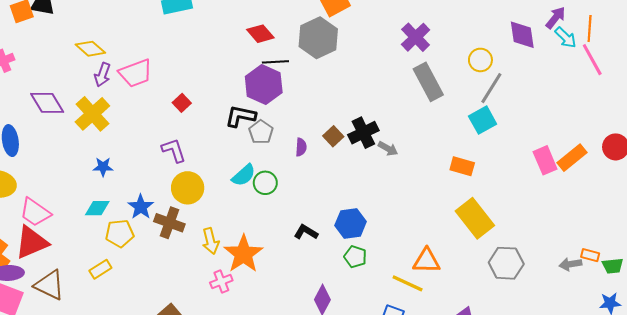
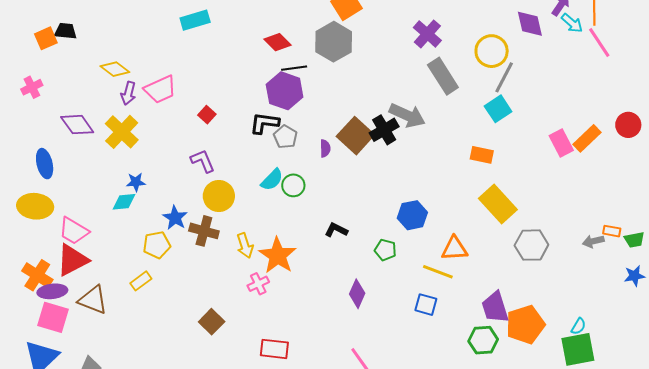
yellow circle: (480, 60) -> (492, 51), size x1.4
brown square: (333, 136) -> (355, 136), size x1.8
gray arrow: (388, 149) -> (407, 115), moved, size x1.8
cyan diamond: (97, 208) -> (124, 202), moved
blue hexagon: (351, 223) -> (412, 215), moved

